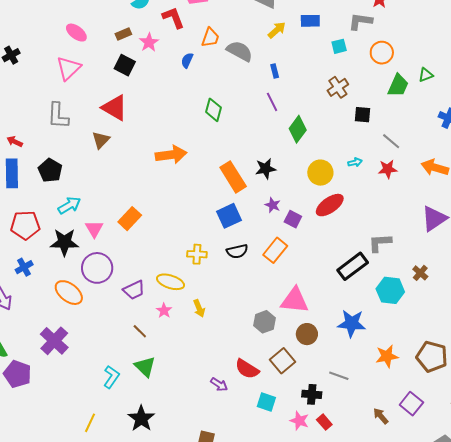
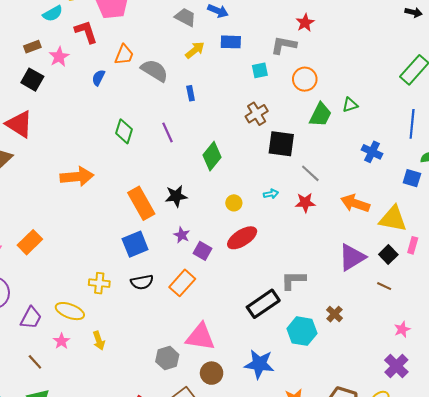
purple line: (272, 102) -> (167, 132), moved
black square: (362, 115) -> (281, 144), size x1.5
yellow circle: (320, 173) -> (234, 203), size x0.6
purple trapezoid: (134, 290) -> (31, 318), turned -40

